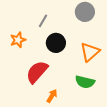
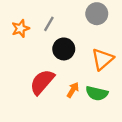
orange star: (18, 40) -> (20, 28), moved
orange arrow: (52, 96) -> (73, 90), moved

